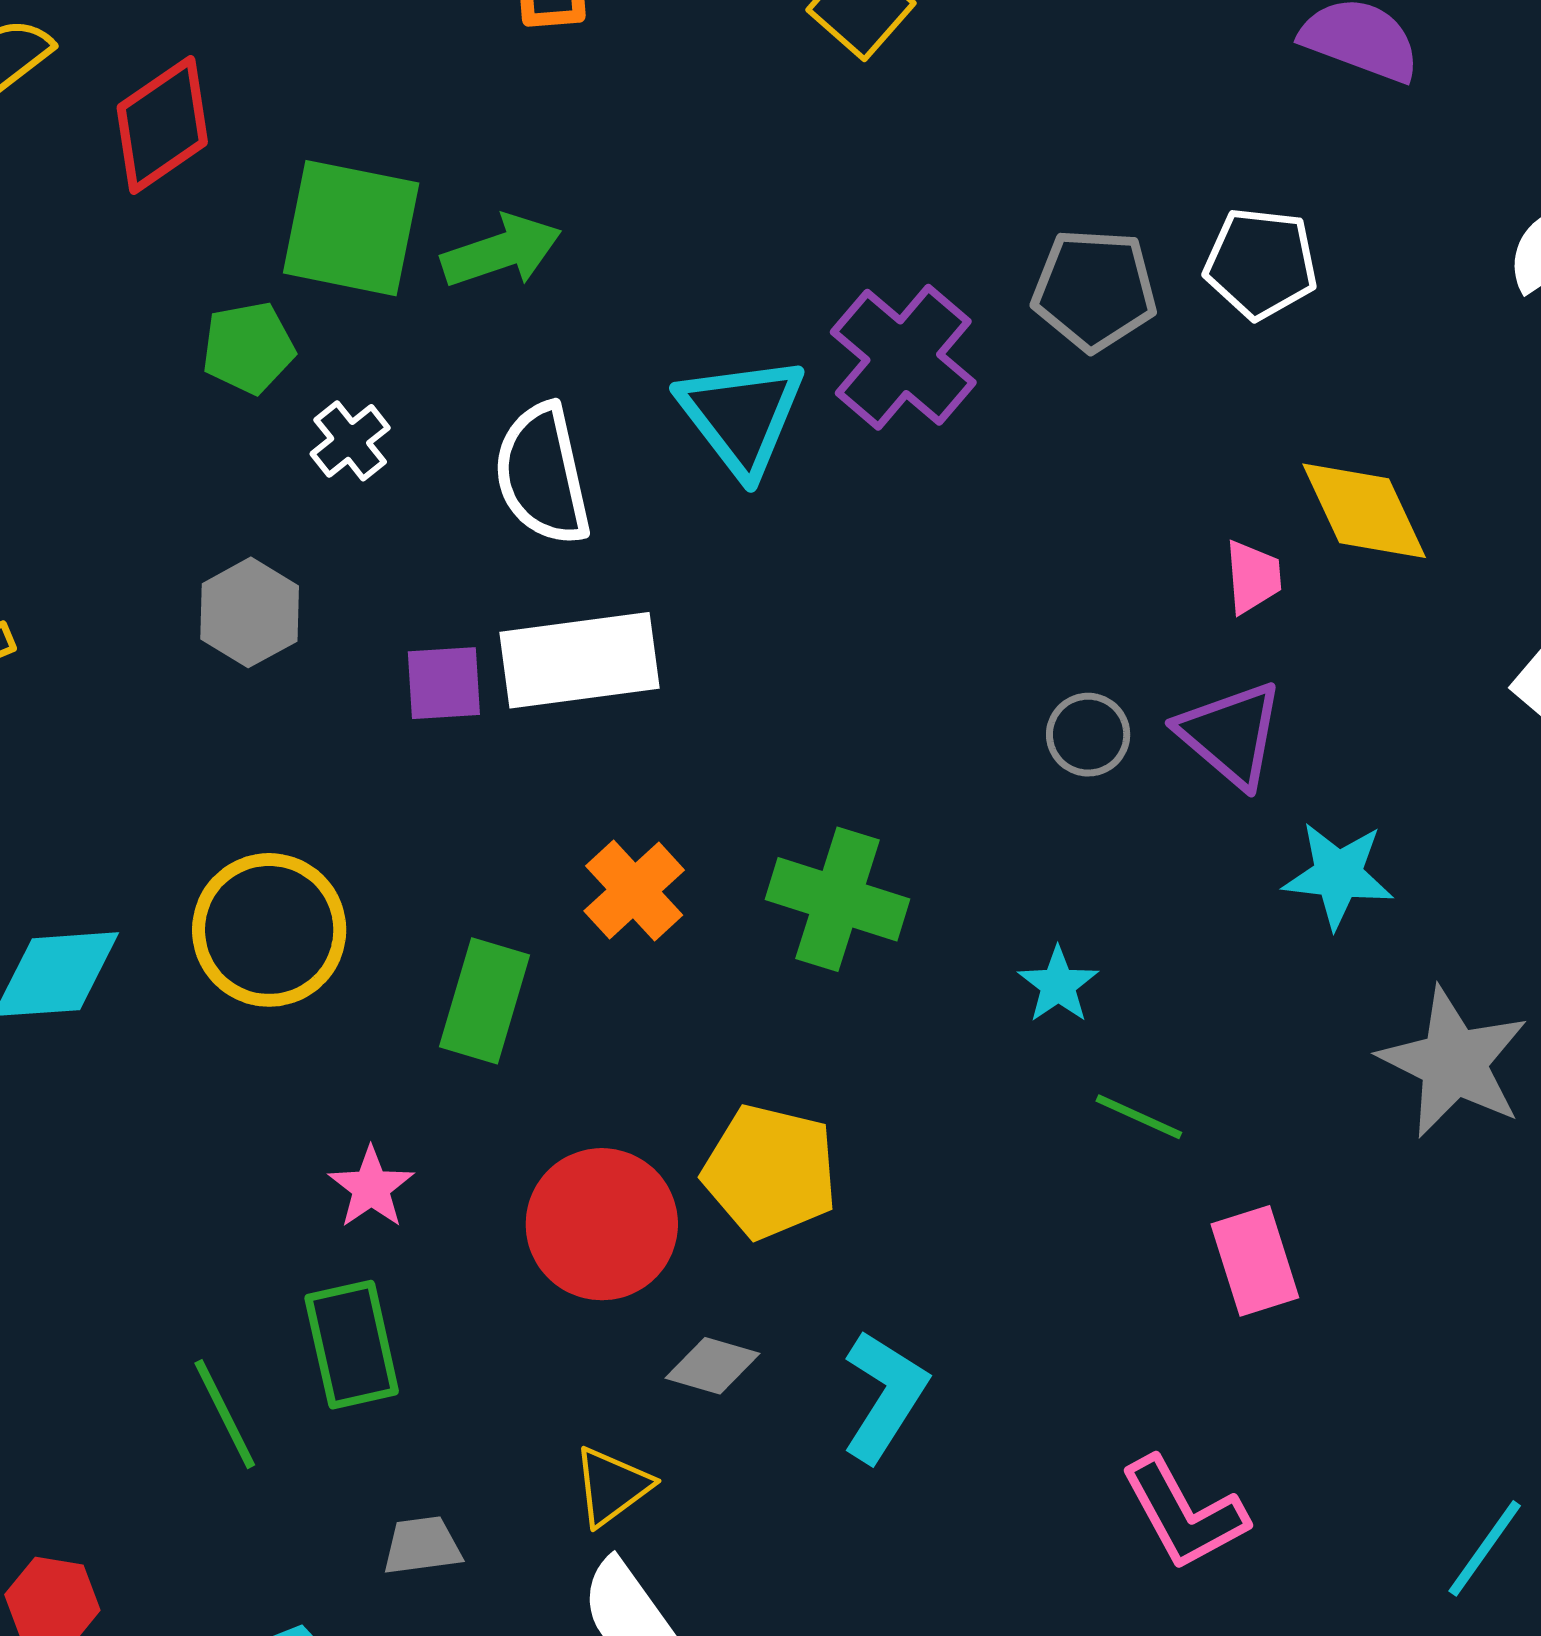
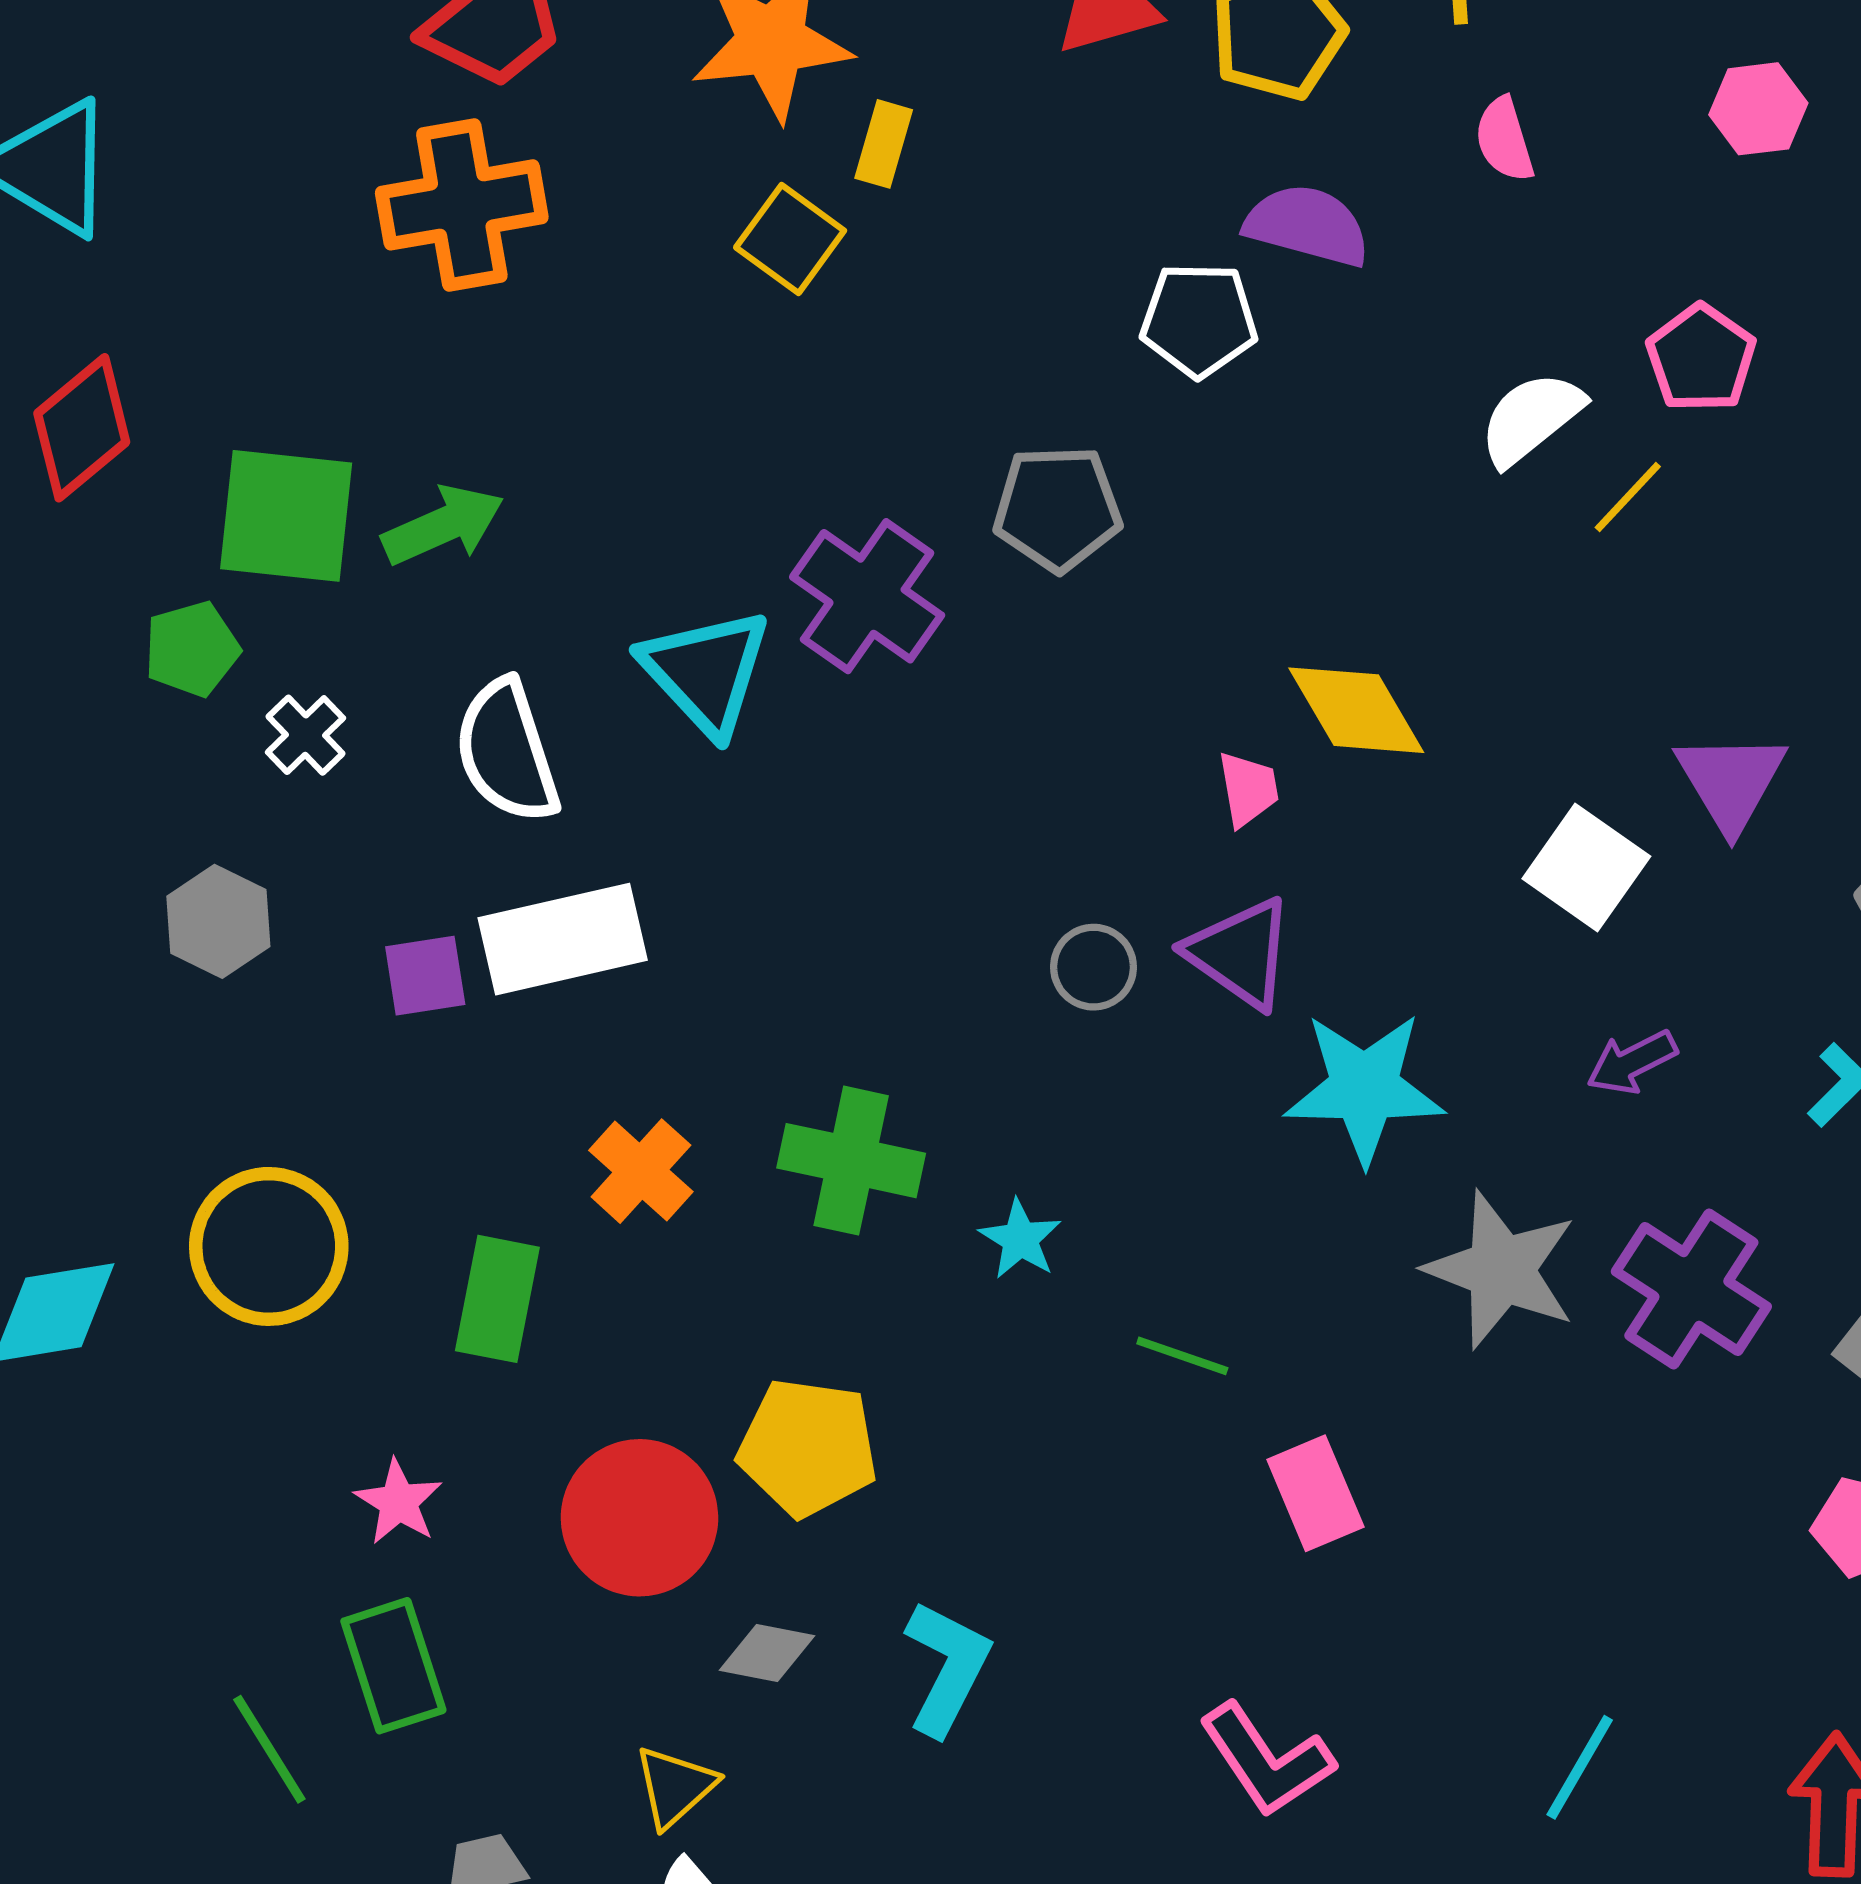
white pentagon: (1261, 263) -> (1199, 320), moved
cyan star: (1338, 875) -> (1364, 1088), size x1.4
cyan star: (1058, 985) -> (1020, 1239), moved

